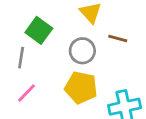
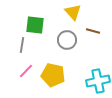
green square: (39, 30) -> (35, 25), turned -30
yellow pentagon: (81, 88) -> (53, 75), moved

